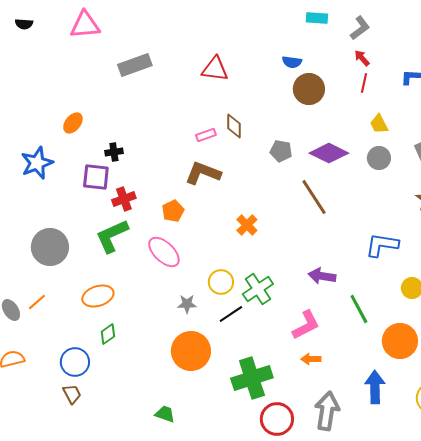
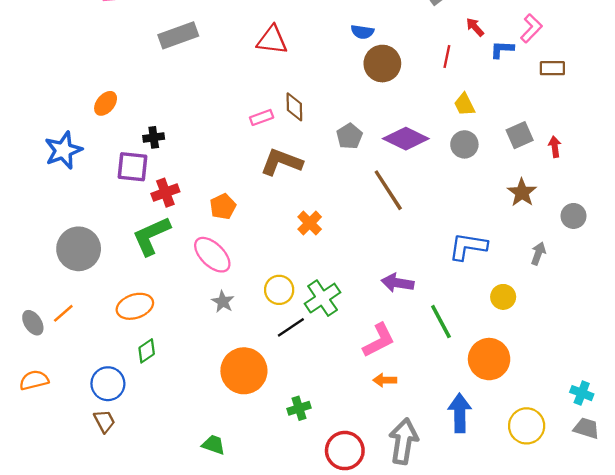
red arrow: (362, 58) -> (475, 27), moved
gray pentagon: (281, 151) -> (349, 136), turned 30
brown L-shape: (203, 173) -> (281, 162), moved
gray star: (187, 304) -> (223, 302), moved, turned 30
green cross: (252, 378) -> (299, 408), moved, size x0.5

